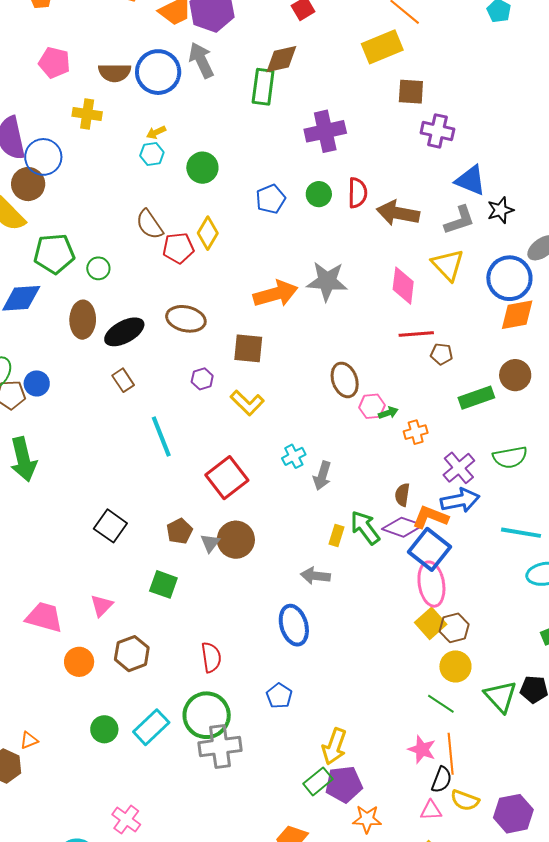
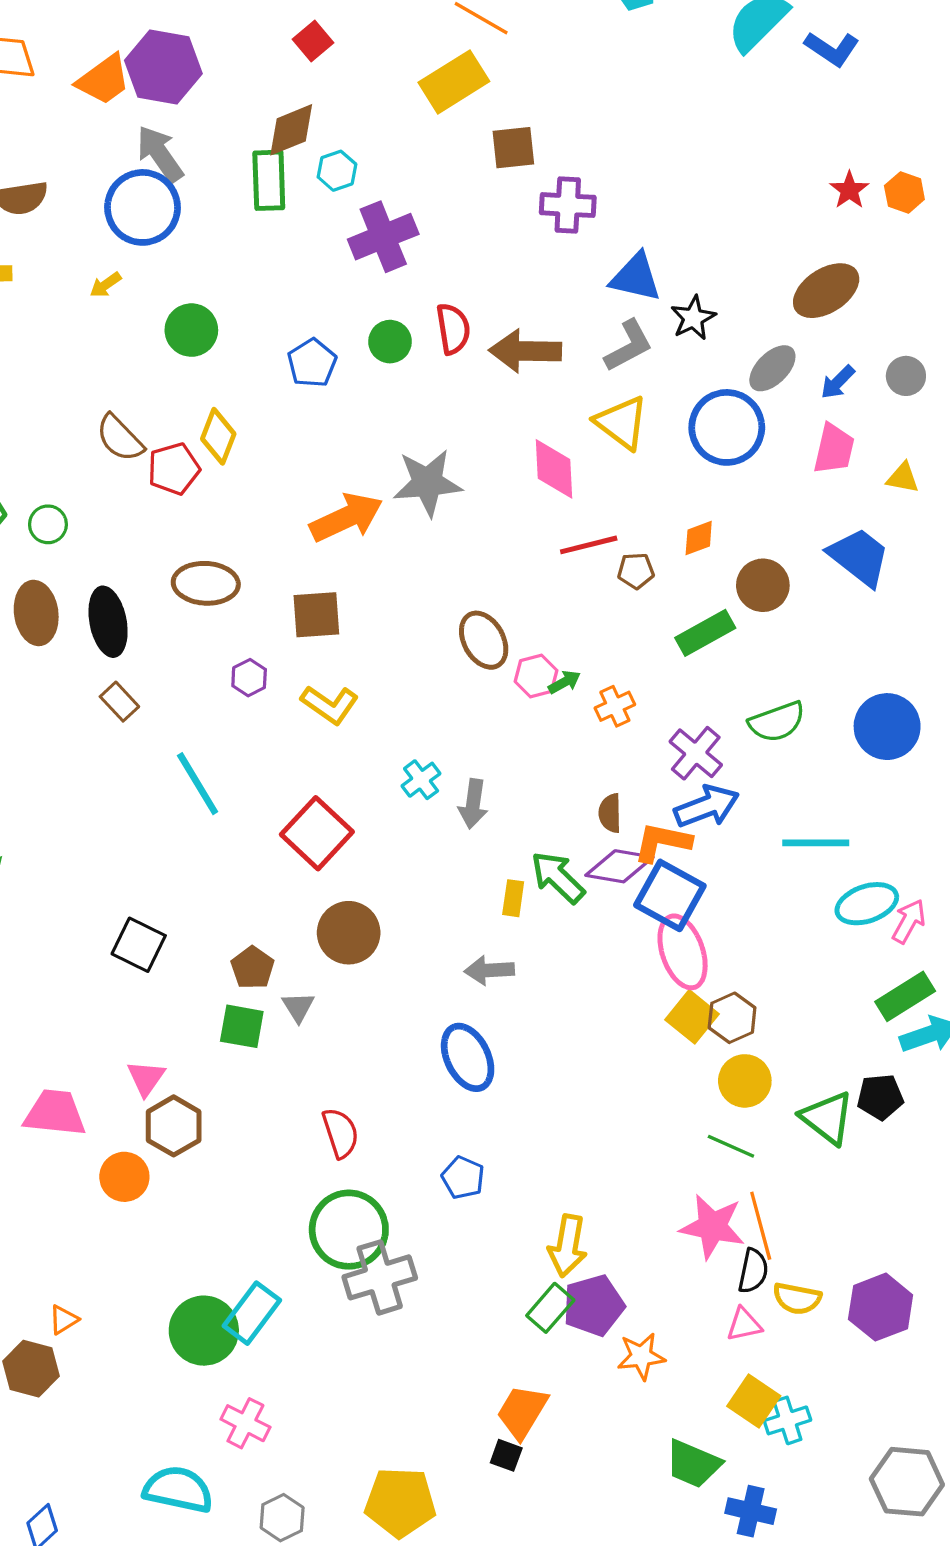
blue circle: (158, 72) -> (142, 207), moved
cyan hexagon: (152, 154) -> (337, 171), moved
orange diamond: (517, 315) -> (699, 538), moved, size x0.6
black ellipse: (124, 332) -> (108, 622), turned -63
brown pentagon: (179, 531) -> (253, 968), moved
gray triangle: (210, 543) -> (298, 1007), moved
brown hexagon: (132, 654) -> (174, 1126), moved
cyan rectangle: (151, 727) -> (252, 1313), moved
green circle: (104, 729) -> (204, 1331), moved, size x1.5
pink star: (422, 749) -> (712, 1227), size x1.4

